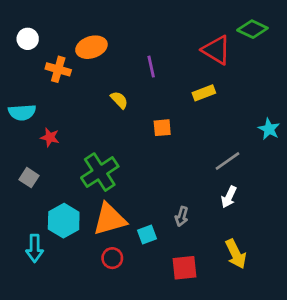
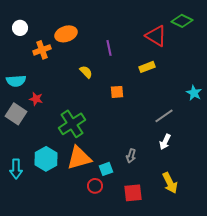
orange cross: (58, 69) -> (42, 50), turned -36
gray square: (29, 178) -> (16, 114), moved, size x1.5
cyan arrow: (35, 248) -> (16, 169), moved
red circle: (112, 258) -> (95, 186), moved

